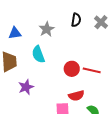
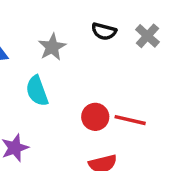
black semicircle: (76, 20) -> (104, 31), turned 96

